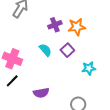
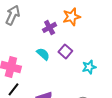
orange star: (77, 27) -> (72, 17), moved

